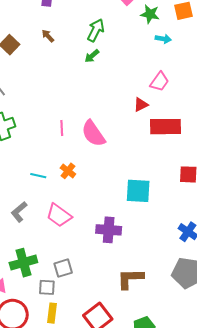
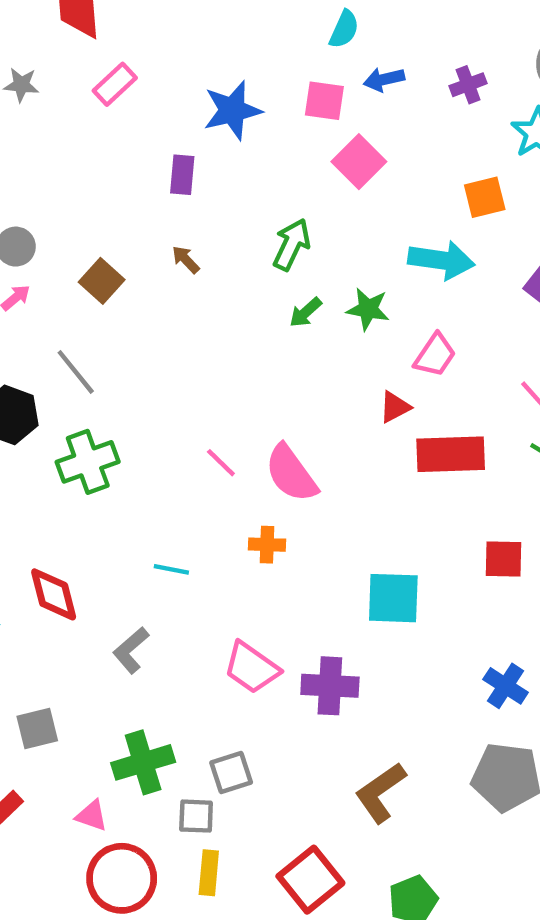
green star: (150, 14) -> (368, 309), moved
cyan arrow: (163, 39) -> (441, 260), size x1.8
green arrow: (92, 56) -> (305, 312), moved
pink line: (62, 128) -> (221, 463), turned -42
orange cross: (68, 171) -> (267, 545), moved, turned -35
pink trapezoid: (59, 215) -> (252, 668), moved
brown L-shape: (130, 279) -> (380, 793), turned -32

